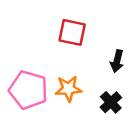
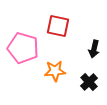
pink pentagon: (28, 90) -> (23, 48), moved

